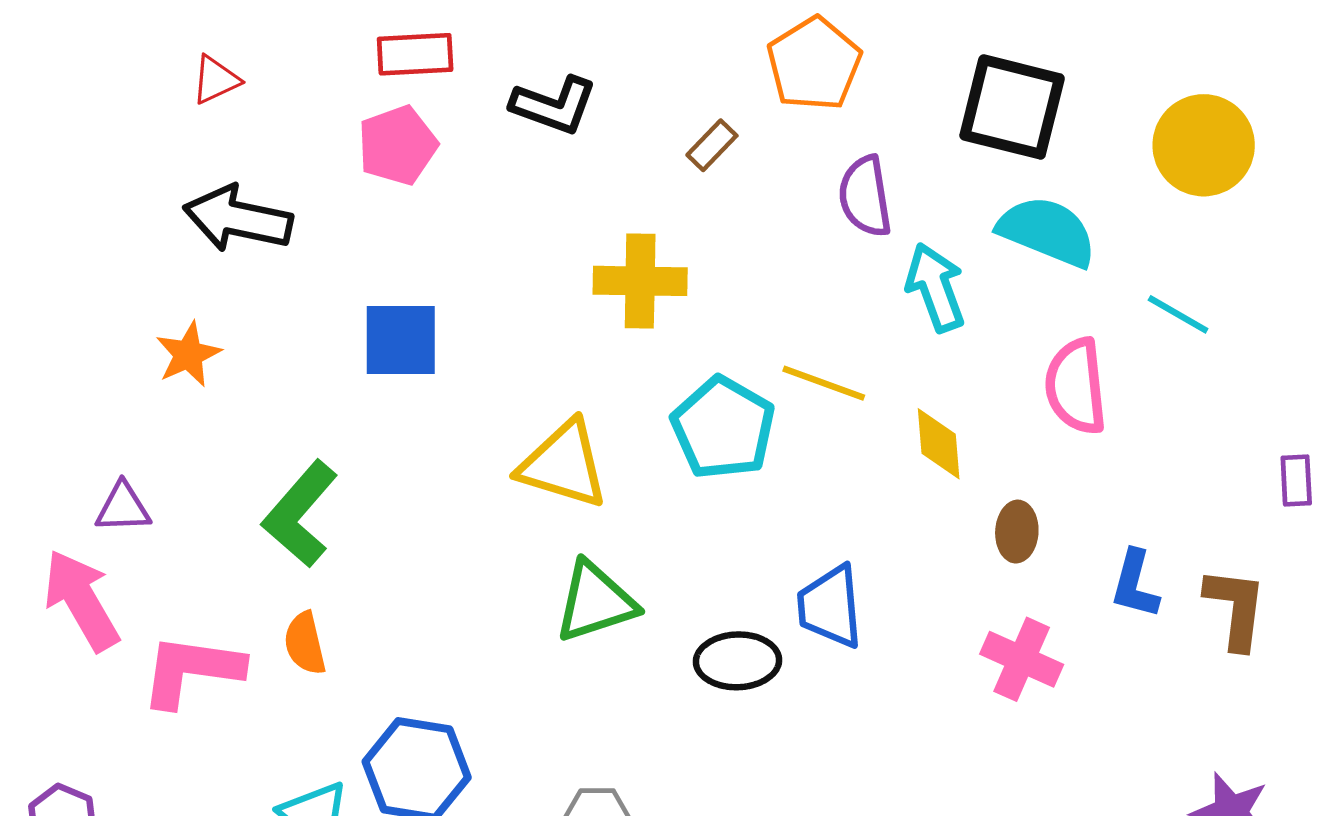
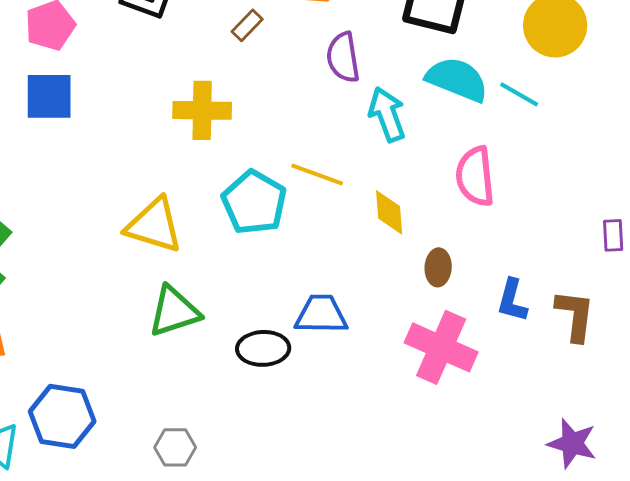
cyan line: (1178, 314) -> (519, 94), moved
blue square: (401, 340) -> (49, 96), moved
blue trapezoid: (830, 607) -> (321, 314), turned 96
pink cross: (1022, 659) -> (441, 347), size x1.4

